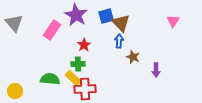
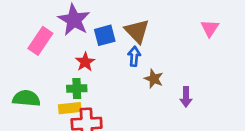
blue square: (106, 16) -> (105, 35), moved
yellow rectangle: (73, 78) -> (70, 108), turned -49
green semicircle: (50, 79) -> (26, 98), moved

